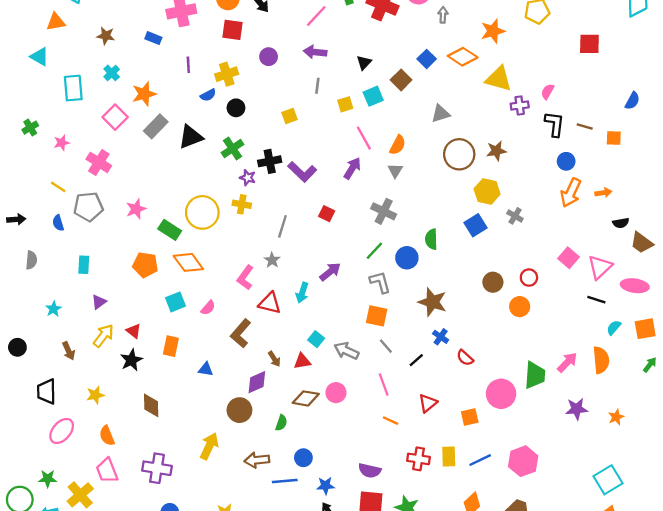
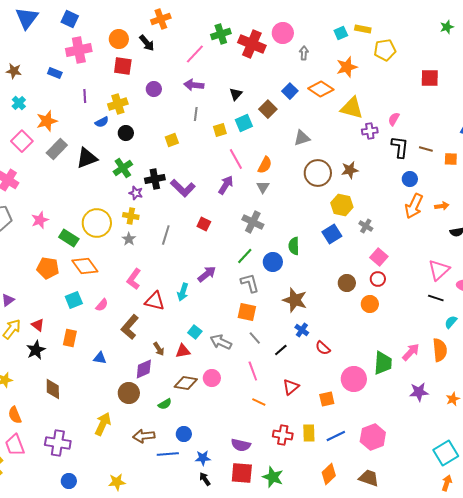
pink square: (568, 258) -> (379, 257), moved
gray star: (272, 260) -> (129, 239), moved
green semicircle: (281, 423) -> (165, 404), turned 40

